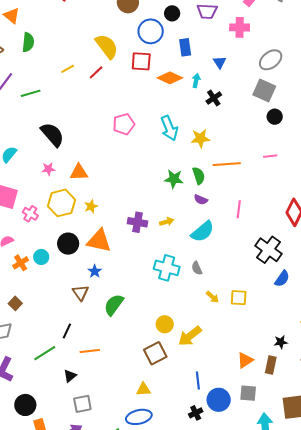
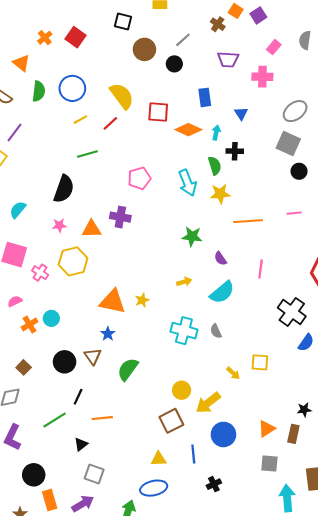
black circle: (172, 13) -> (174, 64), moved
blue circle: (151, 31) -> (72, 88), moved
green line: (31, 93) -> (87, 154), moved
black cross: (214, 98) -> (235, 151), turned 35
black semicircle: (52, 135) -> (64, 189), turned 60
green semicircle: (199, 176) -> (215, 166), moved
purple semicircle: (201, 200) -> (220, 259), turned 32
yellow star: (91, 206) -> (142, 300), moved
purple cross: (138, 222) -> (120, 217), moved
black circle: (68, 244) -> (65, 362), moved
yellow arrow: (212, 297) -> (233, 373), moved
blue line: (198, 381) -> (193, 454), moved
blue circle: (219, 400) -> (223, 434), moved
gray square: (82, 404) -> (94, 474), turned 30

